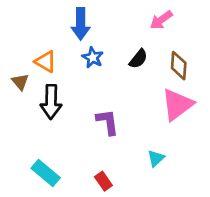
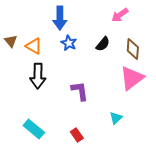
brown triangle: (20, 82) -> (11, 41), moved

